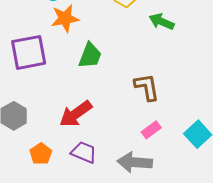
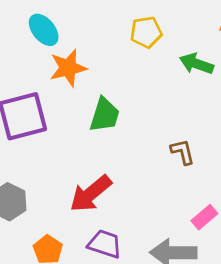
brown L-shape: (147, 87) -> (183, 152), size x0.7
pink rectangle: (151, 130) -> (204, 217), moved

